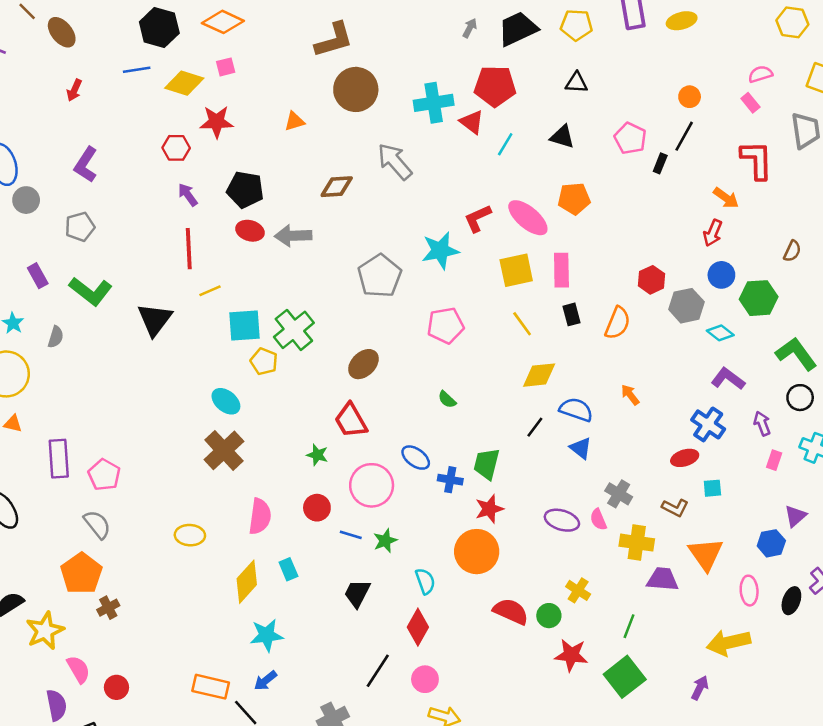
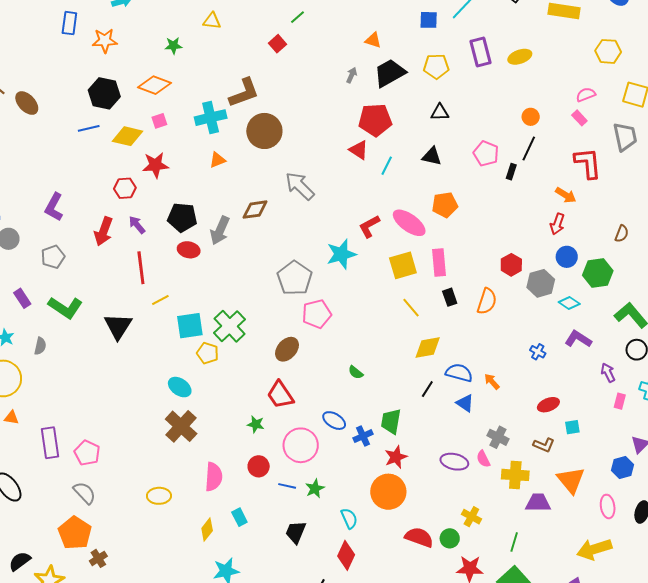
red arrow: (74, 90) -> (104, 231), moved, size x1.6
cyan cross: (434, 103) -> (211, 118), moved
gray arrow: (293, 236) -> (220, 230), moved, turned -60
pink pentagon: (446, 325) -> (317, 314), moved
orange arrow: (630, 395) -> (492, 382), moved
blue cross: (708, 424) -> (538, 352), moved, size x0.6
blue cross: (450, 480) -> (363, 436), turned -30
yellow diamond: (247, 582) -> (207, 529), size x0.7

